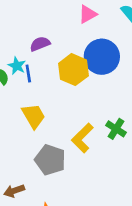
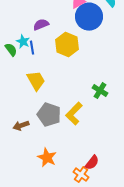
blue circle: (102, 57) -> (89, 17), moved
yellow L-shape: (82, 138) -> (74, 114), moved
brown arrow: (14, 191) -> (21, 126), moved

